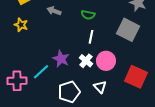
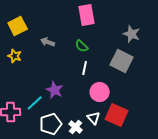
green semicircle: (88, 15) -> (82, 46), turned 32
white cross: (86, 61) -> (76, 127), moved
red square: (136, 77) -> (117, 115), moved
white pentagon: (69, 92) -> (51, 124), moved

